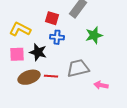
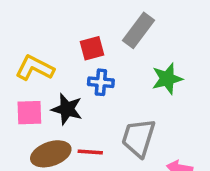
red square: (52, 18) -> (92, 48), turned -32
gray trapezoid: (78, 68) -> (138, 138), turned -60

